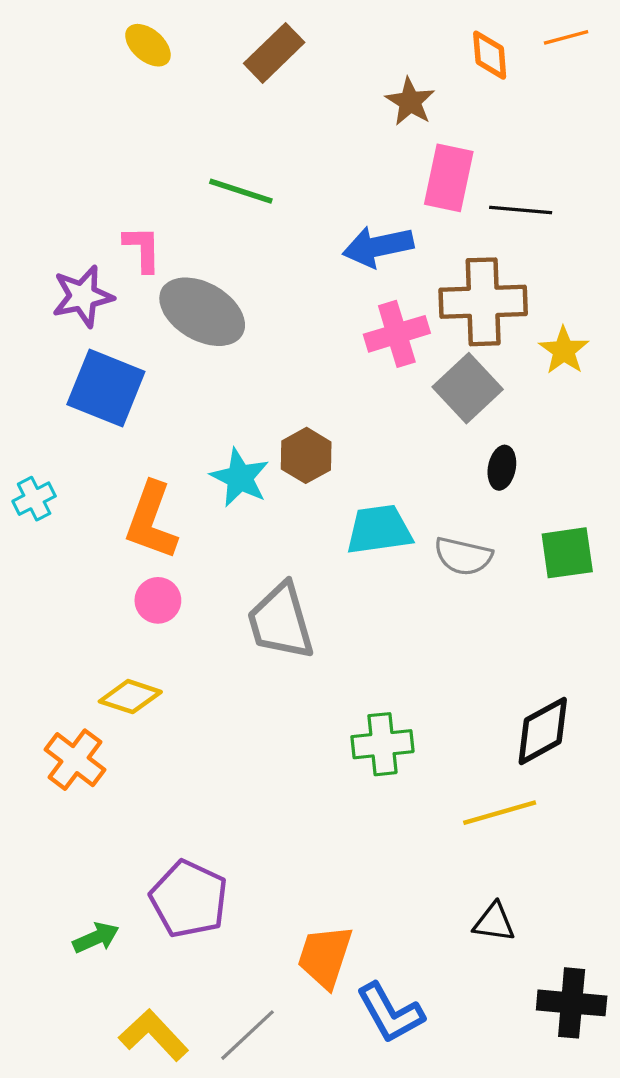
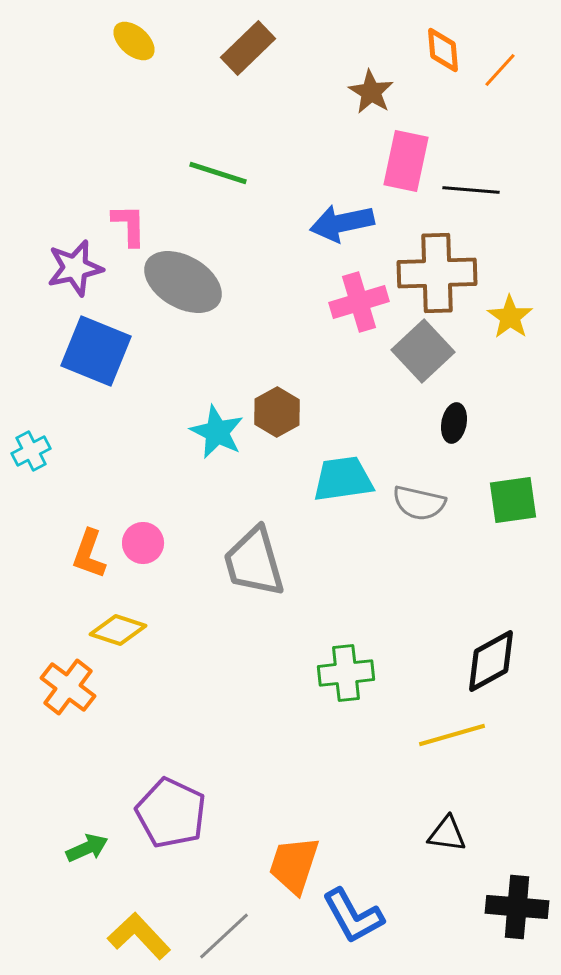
orange line: (566, 37) -> (500, 70), moved, turned -33
orange L-shape: (151, 521) -> (89, 554), moved, size x0.7

